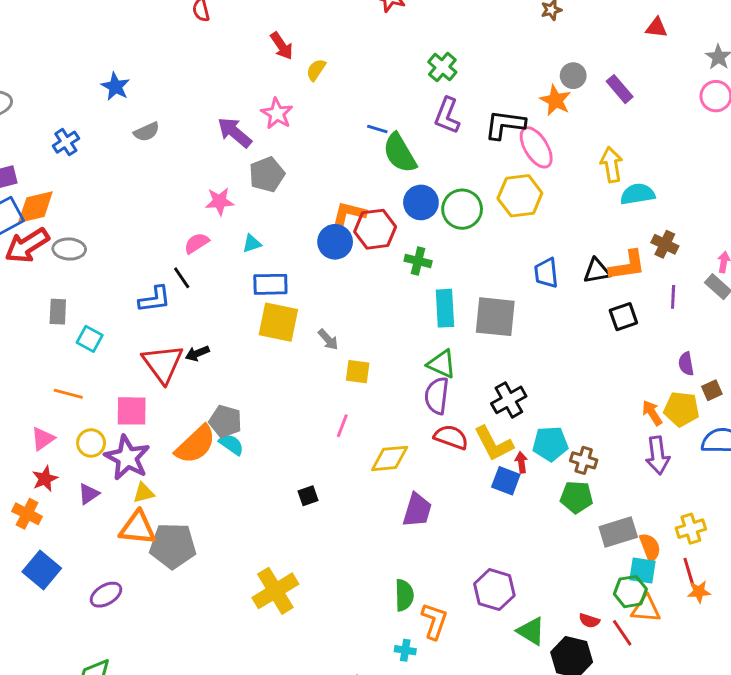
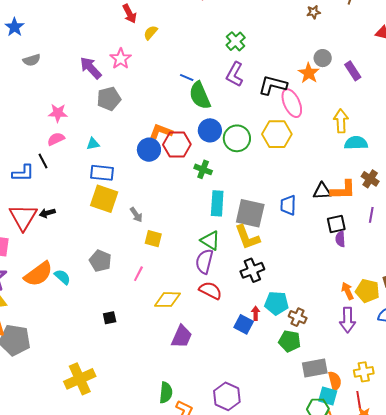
pink star: (220, 201) -> (58, 113), moved
blue trapezoid: (546, 273) -> (288, 205), moved
purple semicircle: (686, 364) -> (340, 239), moved
gray pentagon: (225, 421) -> (100, 261), moved
yellow L-shape: (494, 444) -> (247, 237), moved

